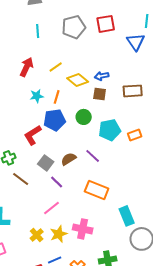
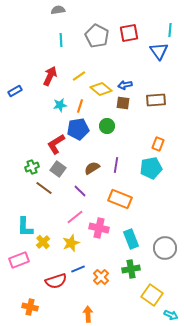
gray pentagon: (74, 27) -> (97, 36), turned -30
cyan pentagon: (110, 130) -> (151, 168), moved
orange rectangle: (135, 135) -> (158, 144), turned -48
purple line: (93, 156) -> (116, 165), turned 56
gray square: (46, 163) -> (58, 169), moved
cyan rectangle: (127, 216) -> (131, 239), moved
pink cross: (83, 229) -> (99, 228), moved
yellow star: (59, 234) -> (71, 243), moved
yellow cross: (37, 235) -> (43, 242), moved

